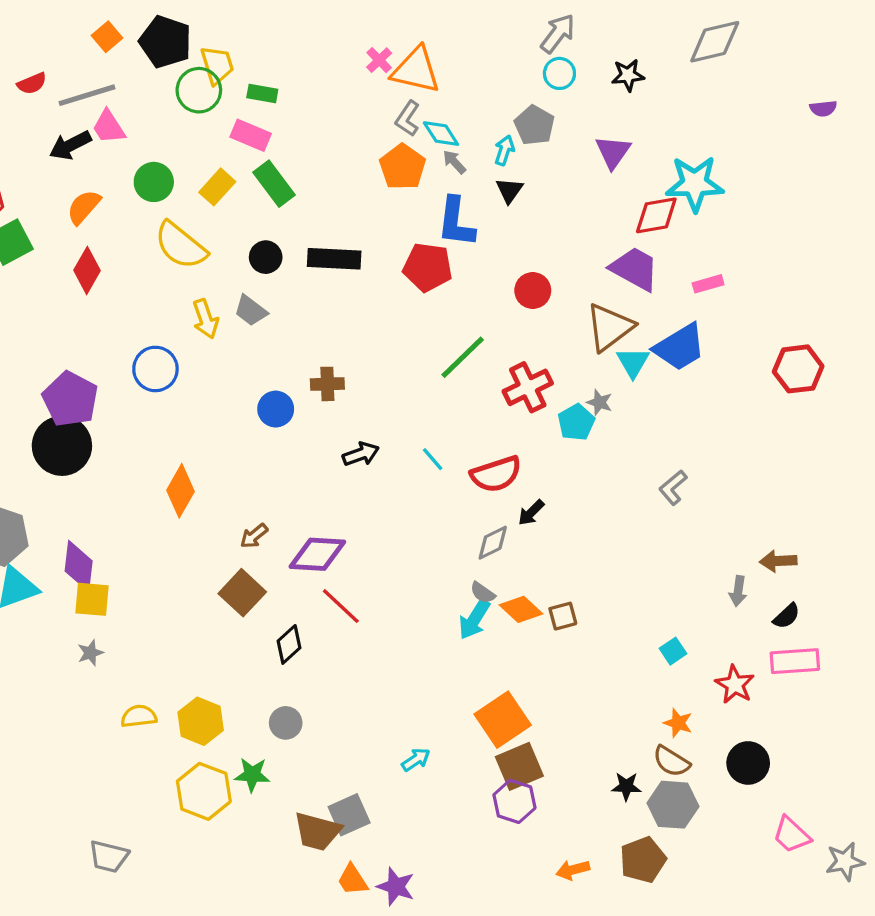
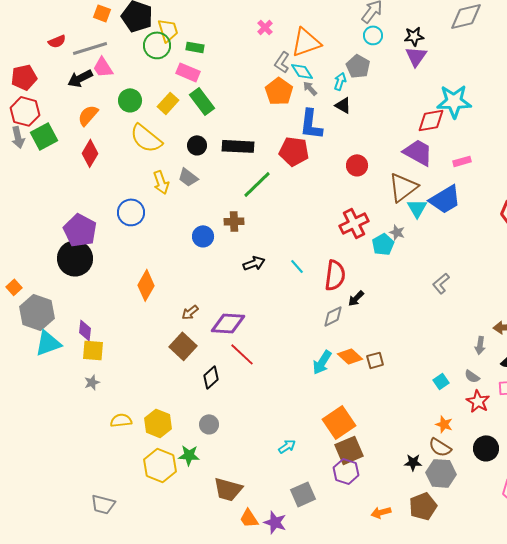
orange square: (107, 37) -> (102, 13), turned -30
orange triangle: (416, 70) -> (306, 42), moved, turned -32
purple triangle: (613, 152) -> (416, 56), moved
black triangle: (509, 190) -> (343, 105), turned -36
green line: (463, 357) -> (257, 184), moved
red semicircle: (496, 474) -> (335, 275), turned -64
purple diamond: (79, 566) -> (85, 330), size x0.7
gray semicircle: (483, 593) -> (472, 376), moved
gray square: (349, 815) -> (303, 494), moved

